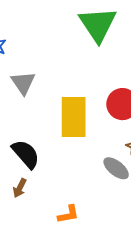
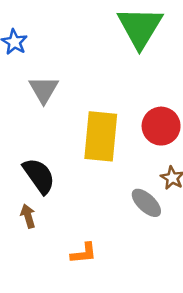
brown arrow: (20, 188) -> (28, 216), turned 132

